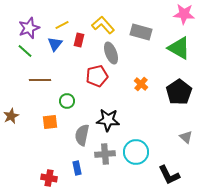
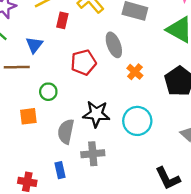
blue triangle: (55, 44) -> (34, 45), moved
gray ellipse: (111, 53) -> (114, 45), moved
cyan circle: (136, 152) -> (137, 121), moved

